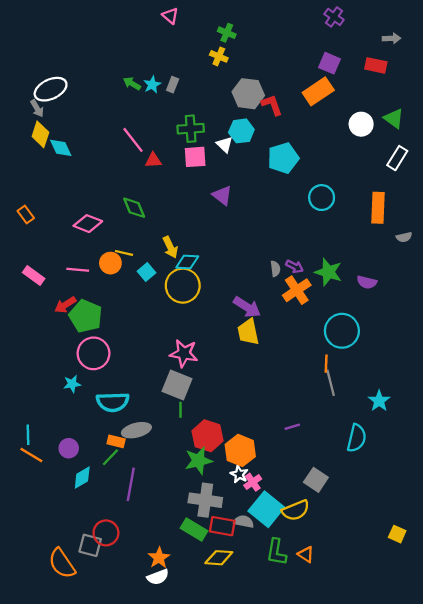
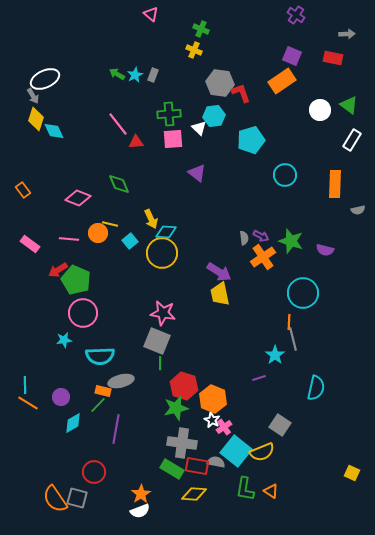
cyan star: (379, 401) -> (275, 355), moved
gray square: (90, 545) -> (77, 498), moved

